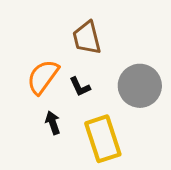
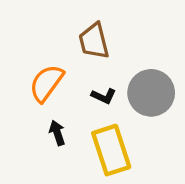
black L-shape: (80, 87) -> (104, 96), moved, turned -40

